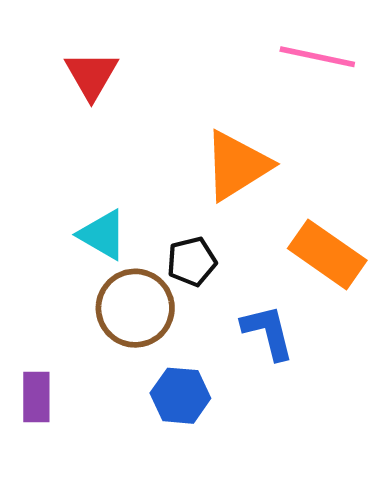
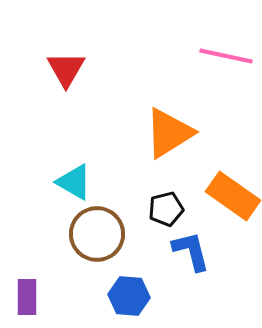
black pentagon: (192, 262) -> (166, 209), moved

